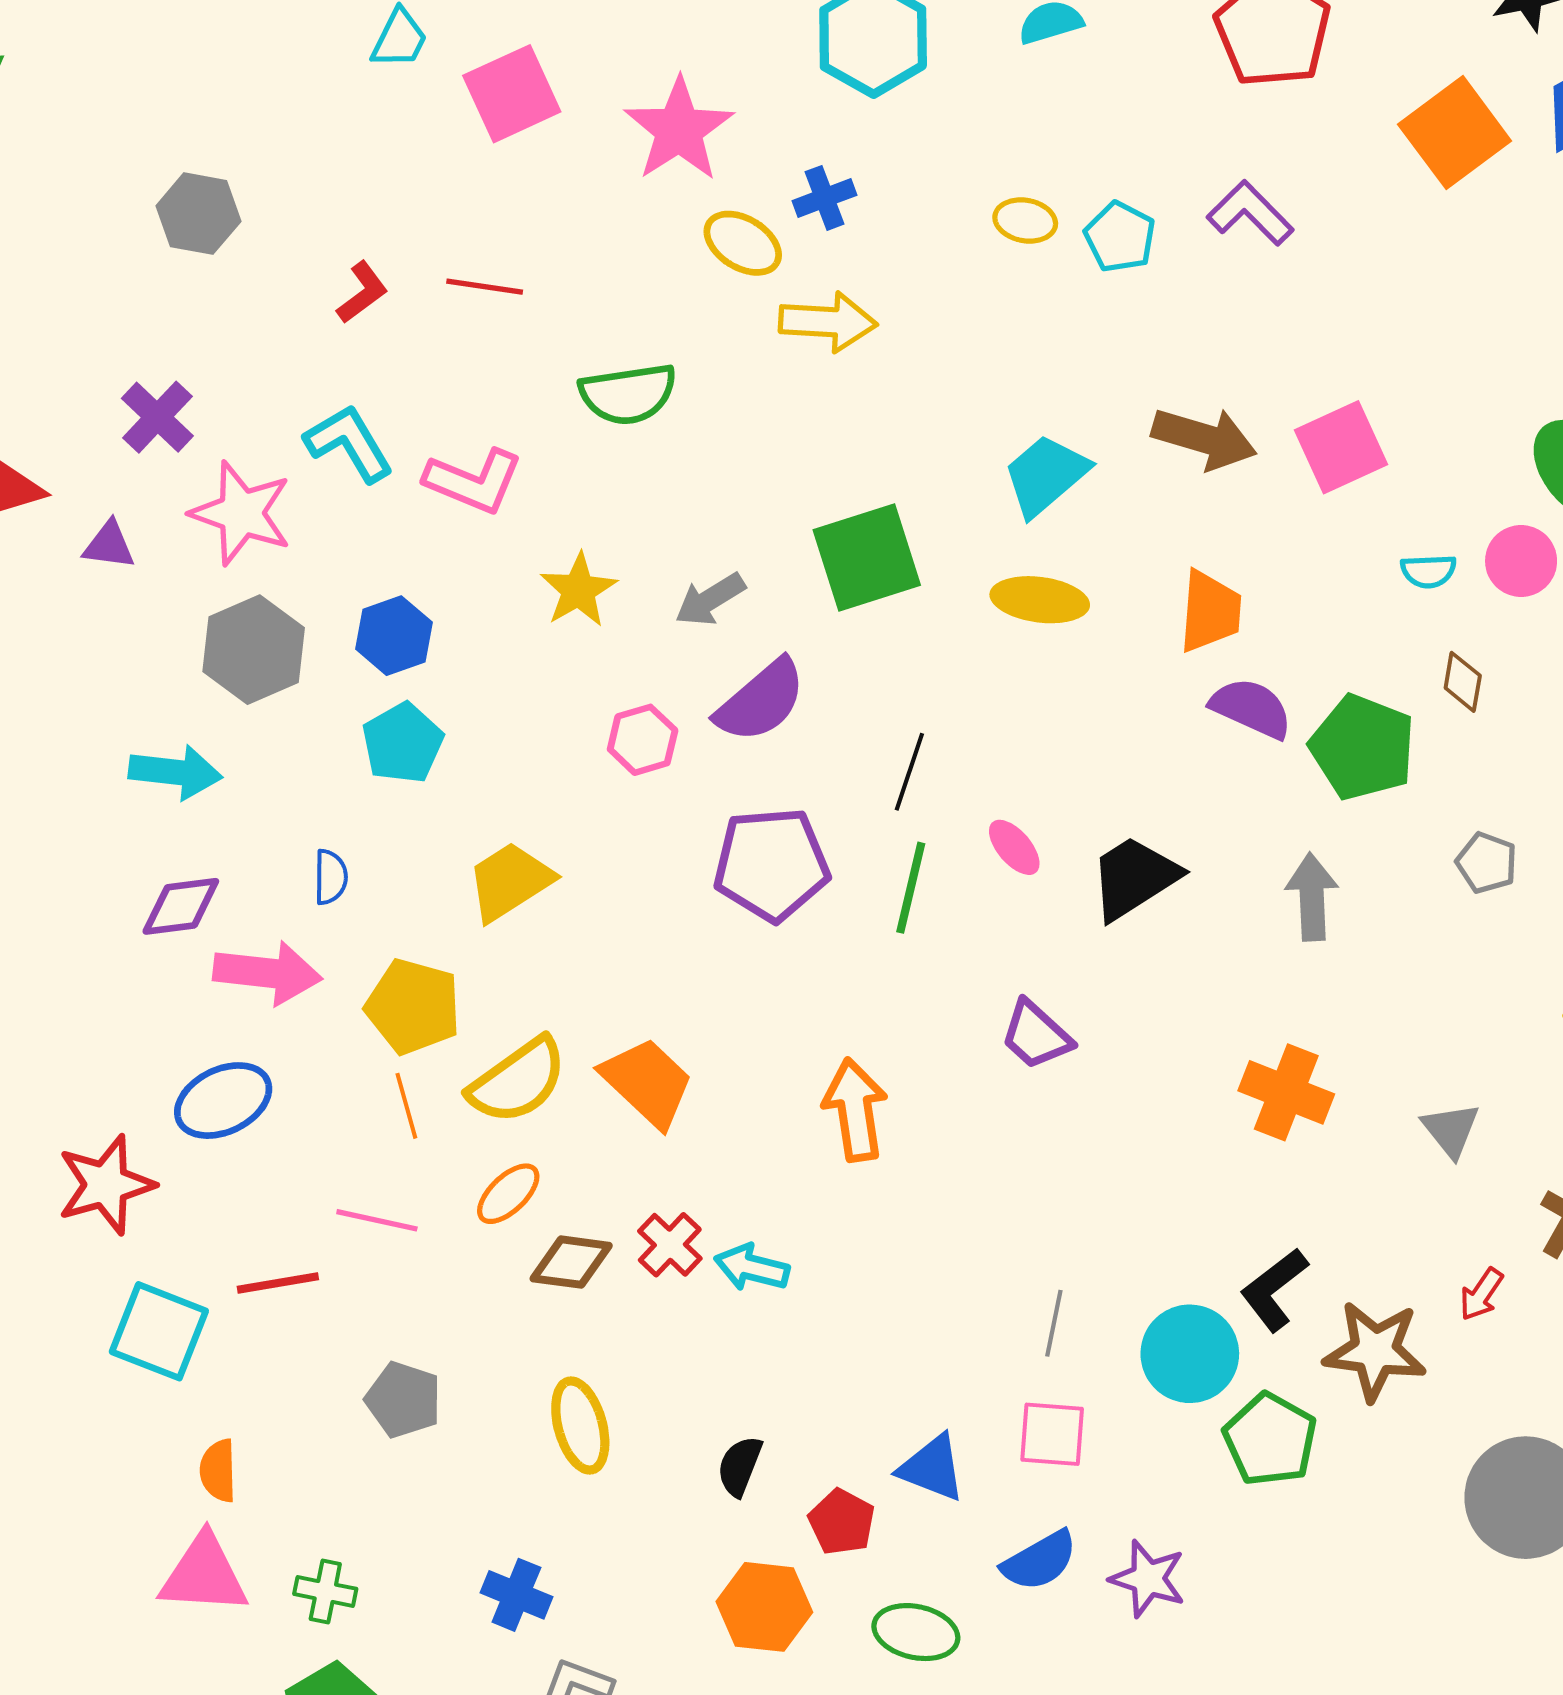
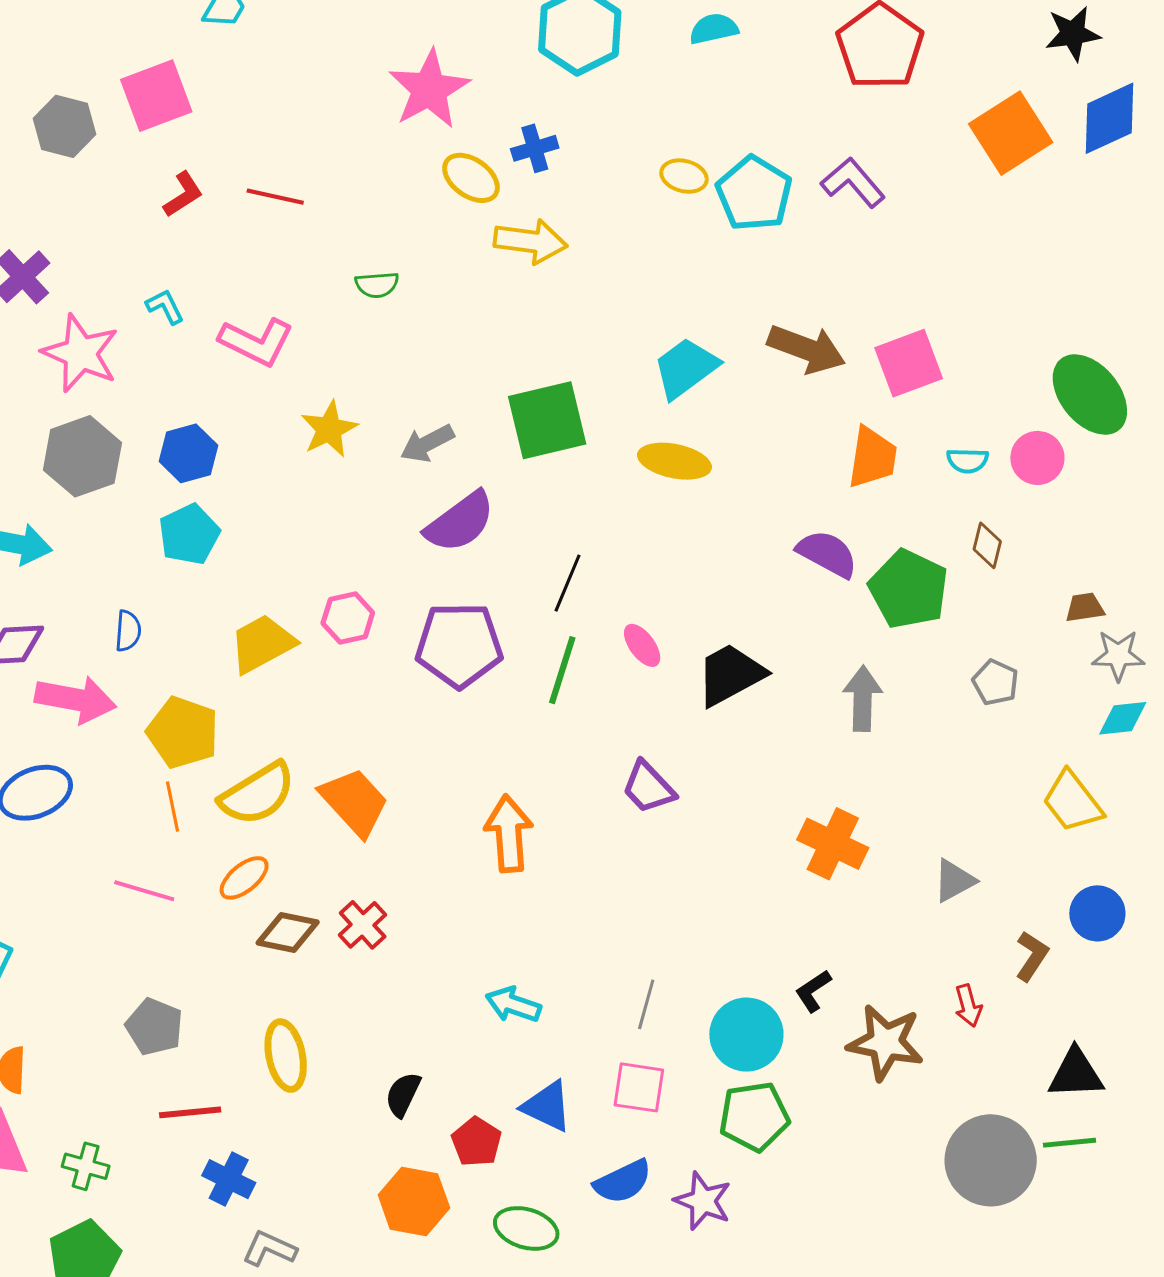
pink square: (512, 94) -> (156, 96), moved
cyan pentagon: (1120, 237) -> (754, 193), size x1.4
green semicircle: (628, 394) -> (377, 285), size x0.6
cyan L-shape: (349, 443) -> (165, 307), size x0.6
orange trapezoid: (1210, 611) -> (872, 457), moved
pink hexagon: (643, 740) -> (348, 618), moved
gray triangle: (1451, 1130) -> (954, 881), turned 36
cyan arrow: (752, 1268) -> (513, 1005), moved
red line: (278, 1283) -> (190, 1112), moved
black L-shape: (1274, 1290) -> (813, 991), size x0.7
red arrow: (1481, 1294) -> (968, 1006), turned -54
green pentagon: (1270, 1439) -> (754, 1116), moved, turned 30

